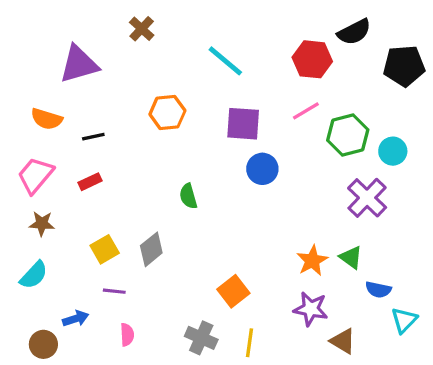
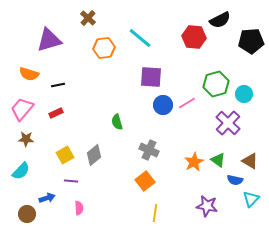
pink line: (306, 111) -> (187, 103), moved
orange hexagon: (167, 112) -> (104, 48), moved
purple star: (311, 309) -> (207, 206), moved
gray cross: (201, 338) -> (149, 150), moved
brown triangle: (343, 341) -> (250, 161), moved

